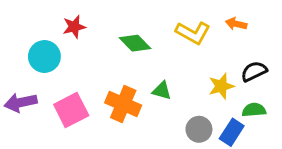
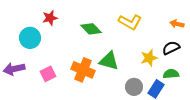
orange arrow: (236, 24) -> (177, 24), moved
green triangle: (162, 91) -> (109, 61), size x1.5
pink square: (71, 110) -> (48, 74), size x0.7

